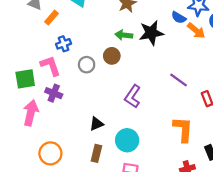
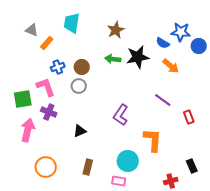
orange arrow: (196, 31) -> (171, 66), moved
brown circle: (112, 56) -> (82, 67), moved
black triangle: (96, 124) -> (80, 131), moved
orange L-shape: (183, 129) -> (153, 140), moved
cyan circle: (127, 140) -> (128, 161), moved

